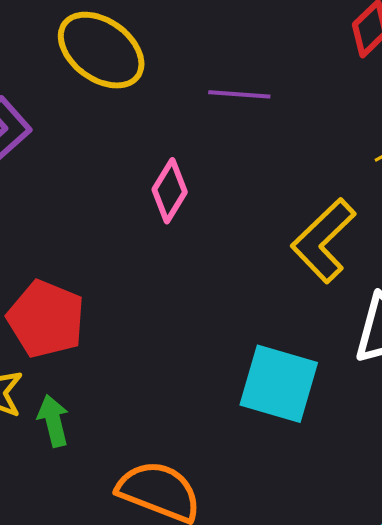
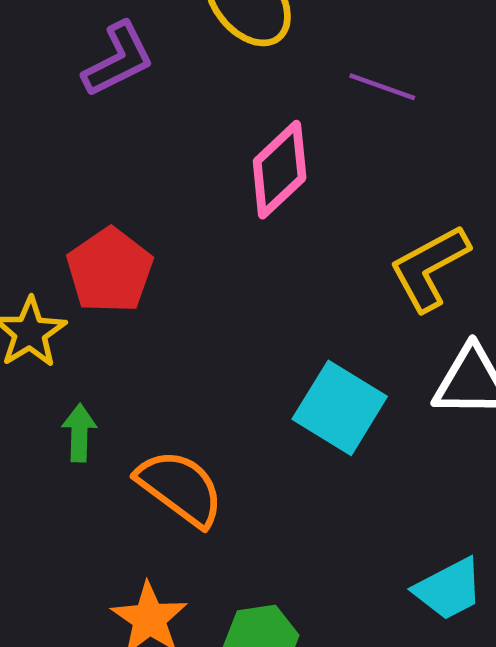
pink diamond: (170, 191) -> (280, 170), size x1.4
green arrow: (53, 421) -> (79, 433), moved

